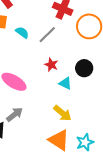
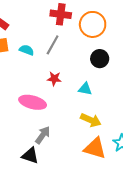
red star: (51, 65) -> (54, 79), moved
black circle: (84, 68) -> (100, 59), moved

